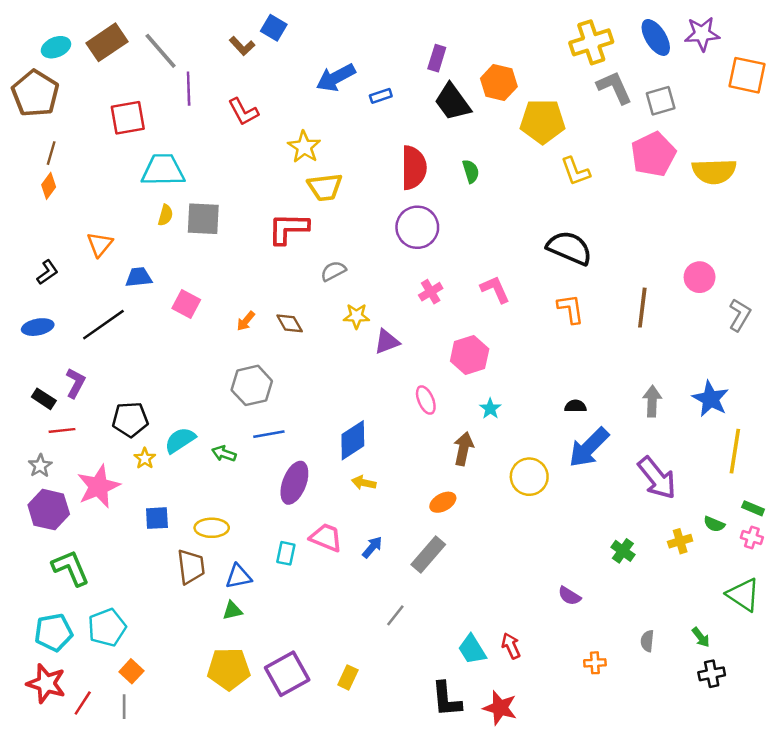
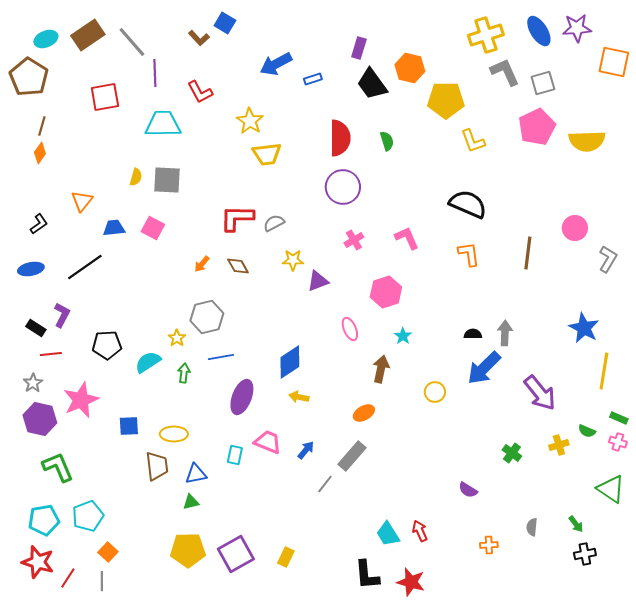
cyan trapezoid: (163, 170) -> (163, 124), moved
red L-shape: (288, 228) -> (237, 218), moved
pink square: (186, 304) -> (153, 228), moved
gray arrow: (652, 401) -> (505, 333), moved
green arrow: (224, 454) -> (184, 373), turned 78
yellow star: (145, 458) -> (177, 338), moved
yellow circle: (529, 477) -> (435, 392), size x0.7
gray line: (395, 615) -> (325, 484), moved

